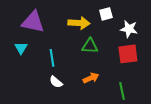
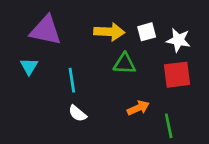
white square: (106, 14) -> (147, 32), moved
orange arrow: (91, 78) -> (138, 108), moved

